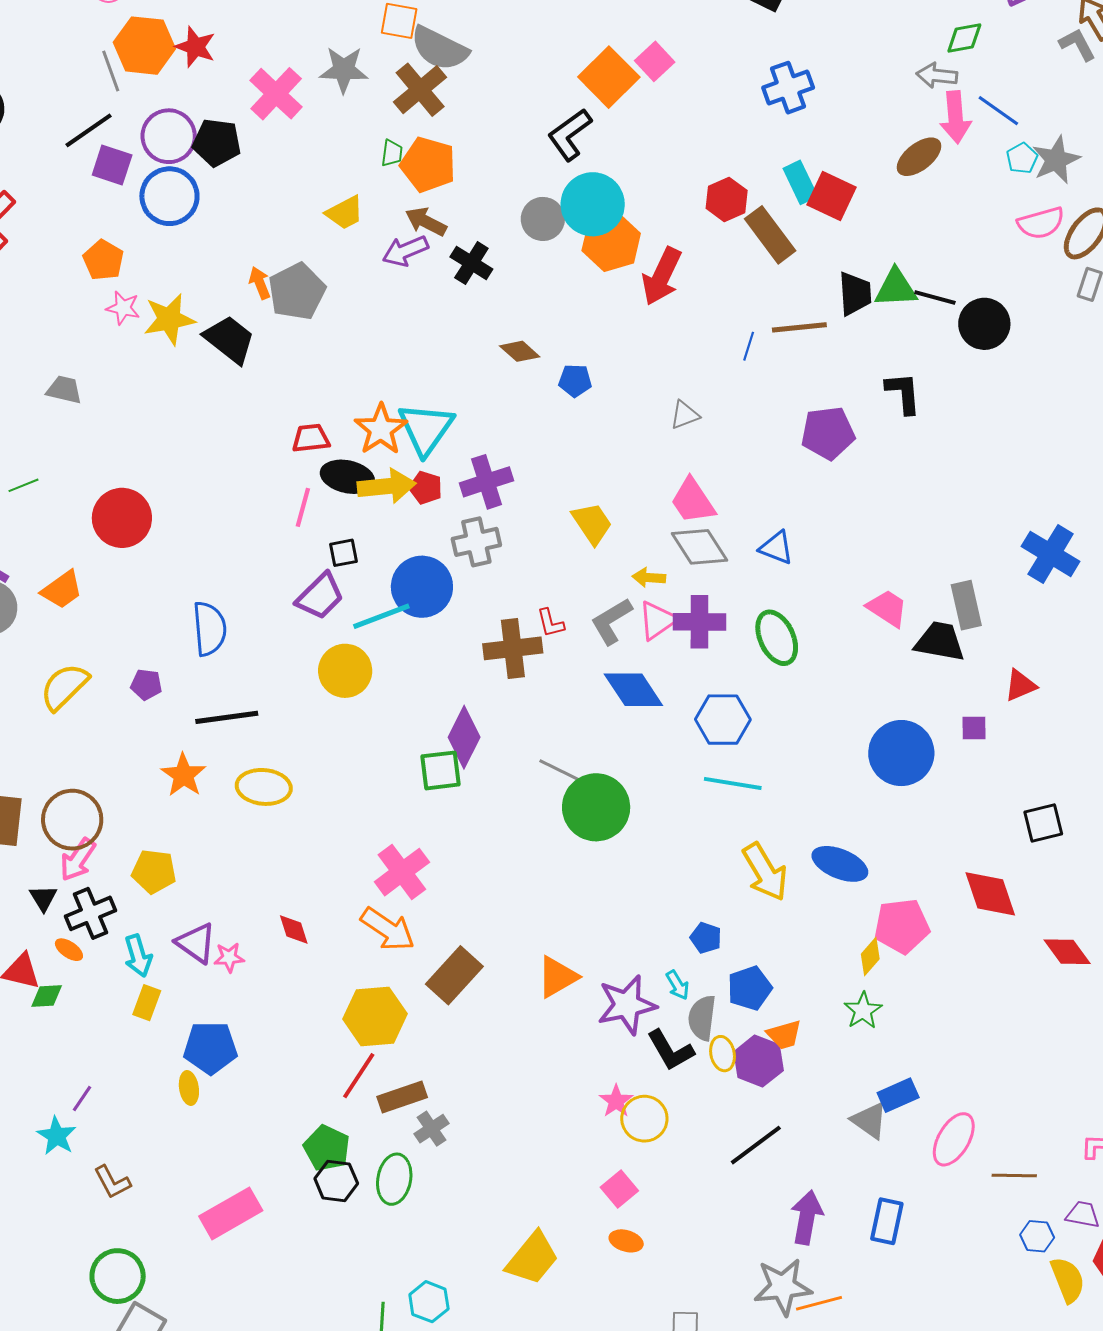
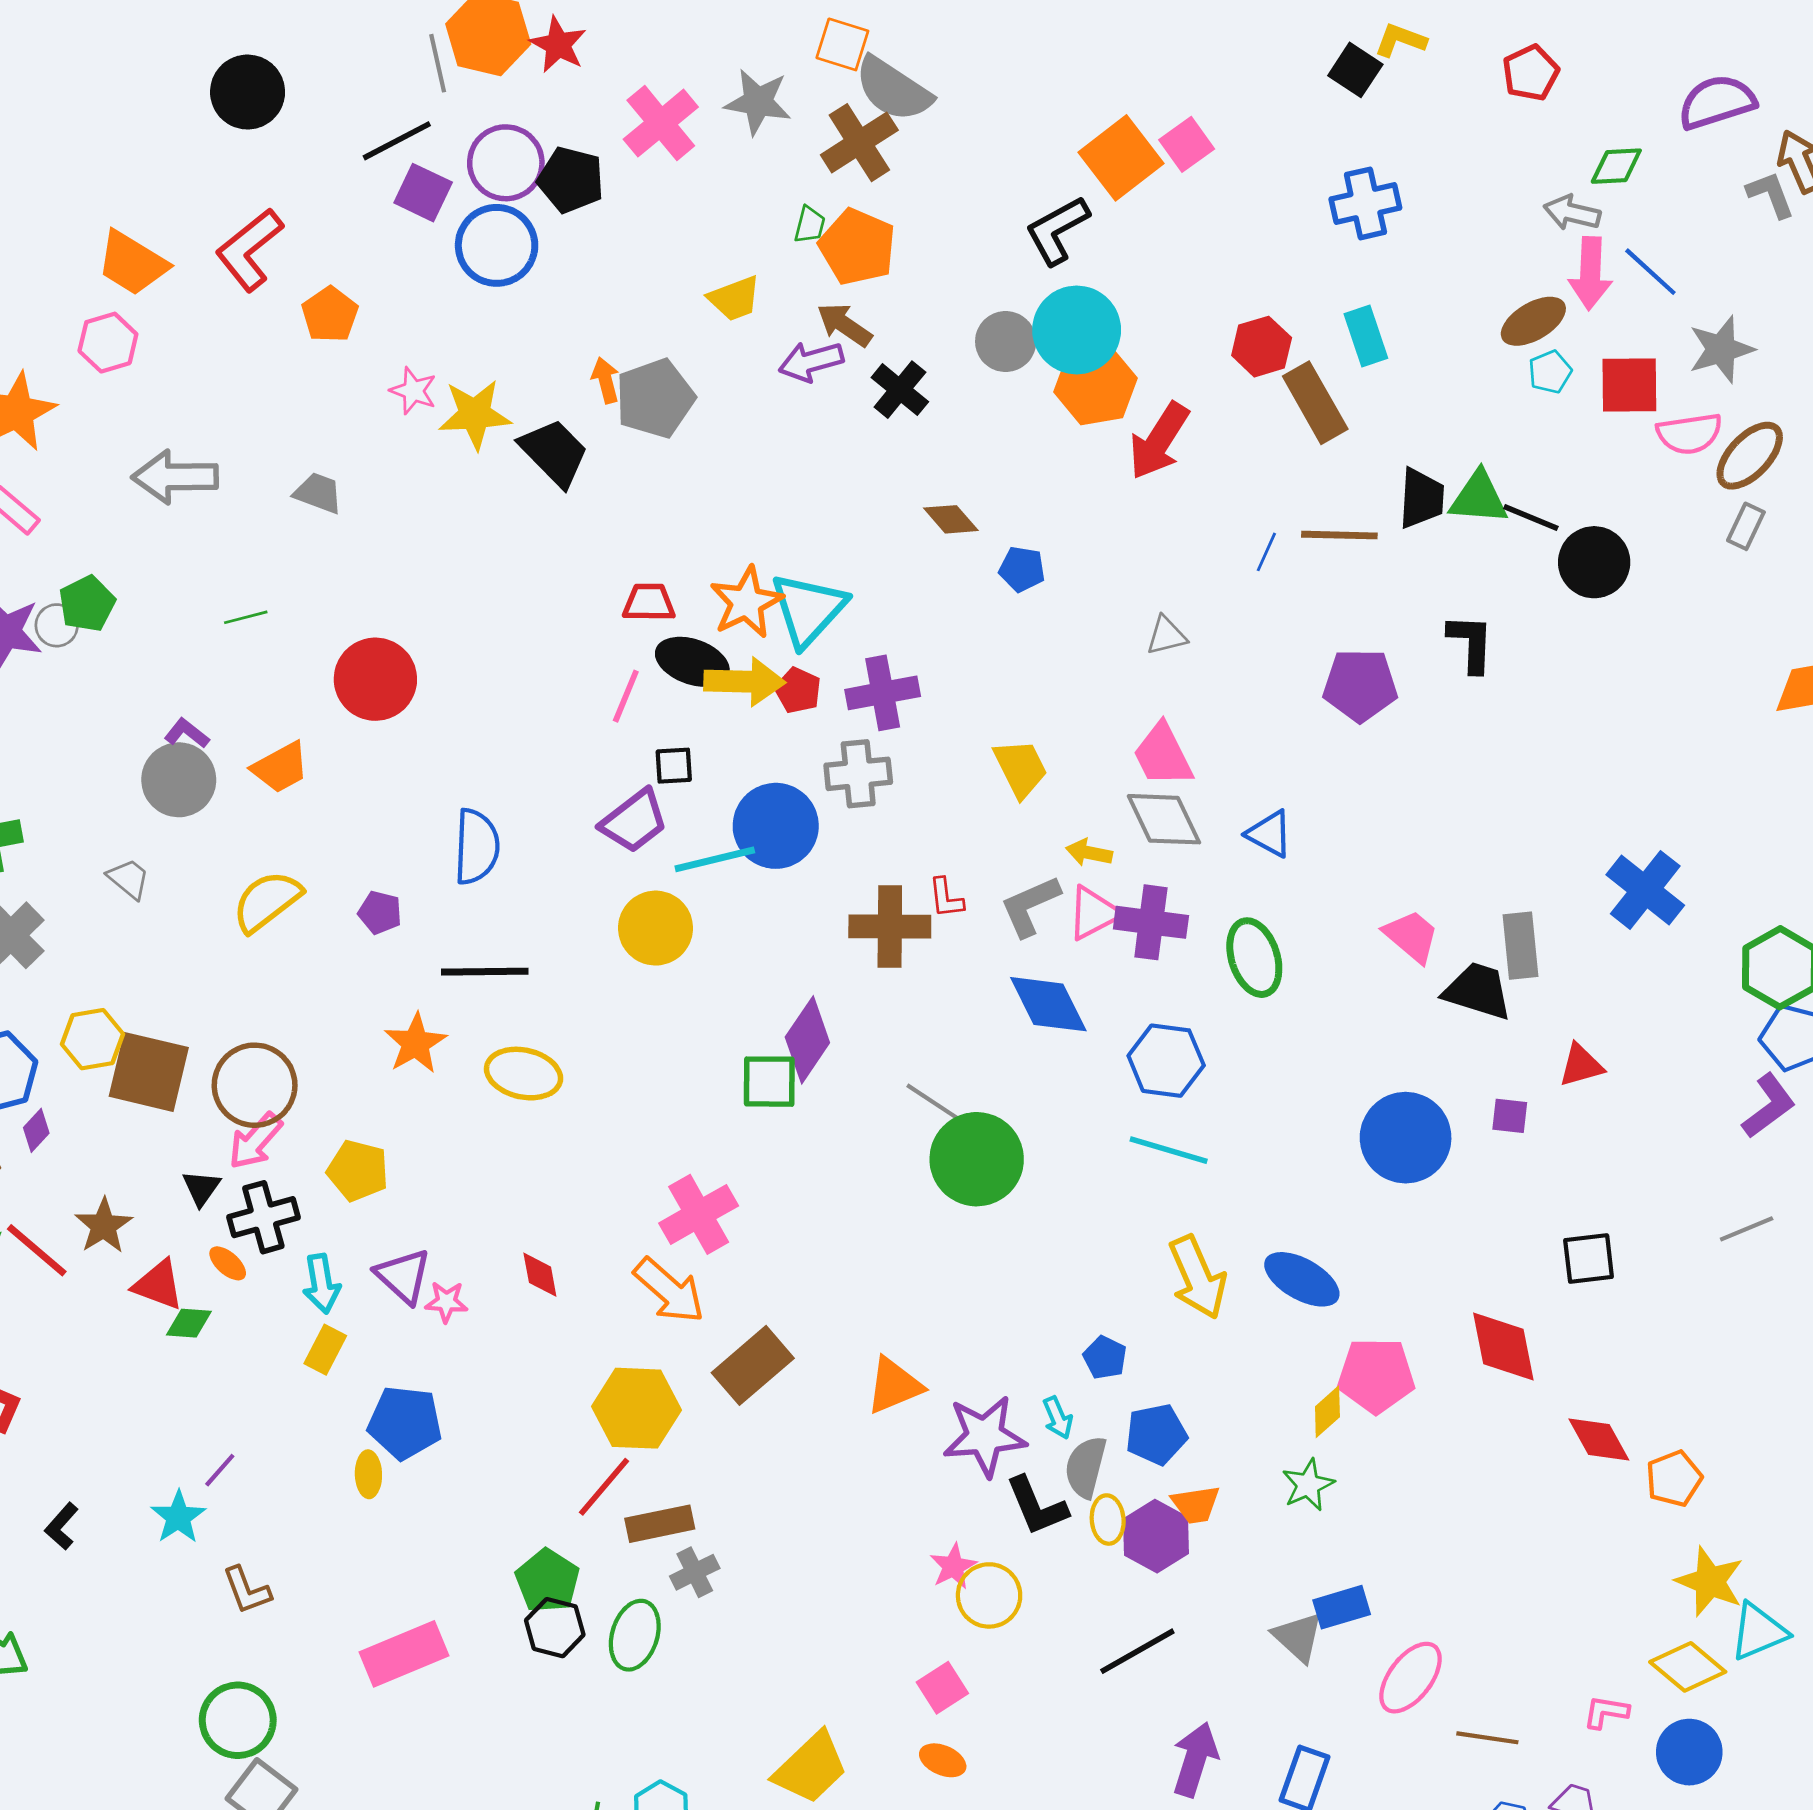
cyan pentagon: (1022, 158) -> (1550, 372), moved
red square: (832, 196) -> (1629, 385), moved, turned -33
orange pentagon: (103, 260) -> (330, 315), moved

